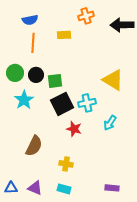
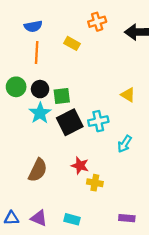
yellow rectangle: (64, 35) -> (72, 43), turned 32
yellow triangle: (113, 80) -> (128, 95), size x0.6
cyan star: (24, 100) -> (40, 113), moved
red star: (74, 129) -> (80, 166), moved
yellow cross: (66, 164) -> (95, 183), moved

